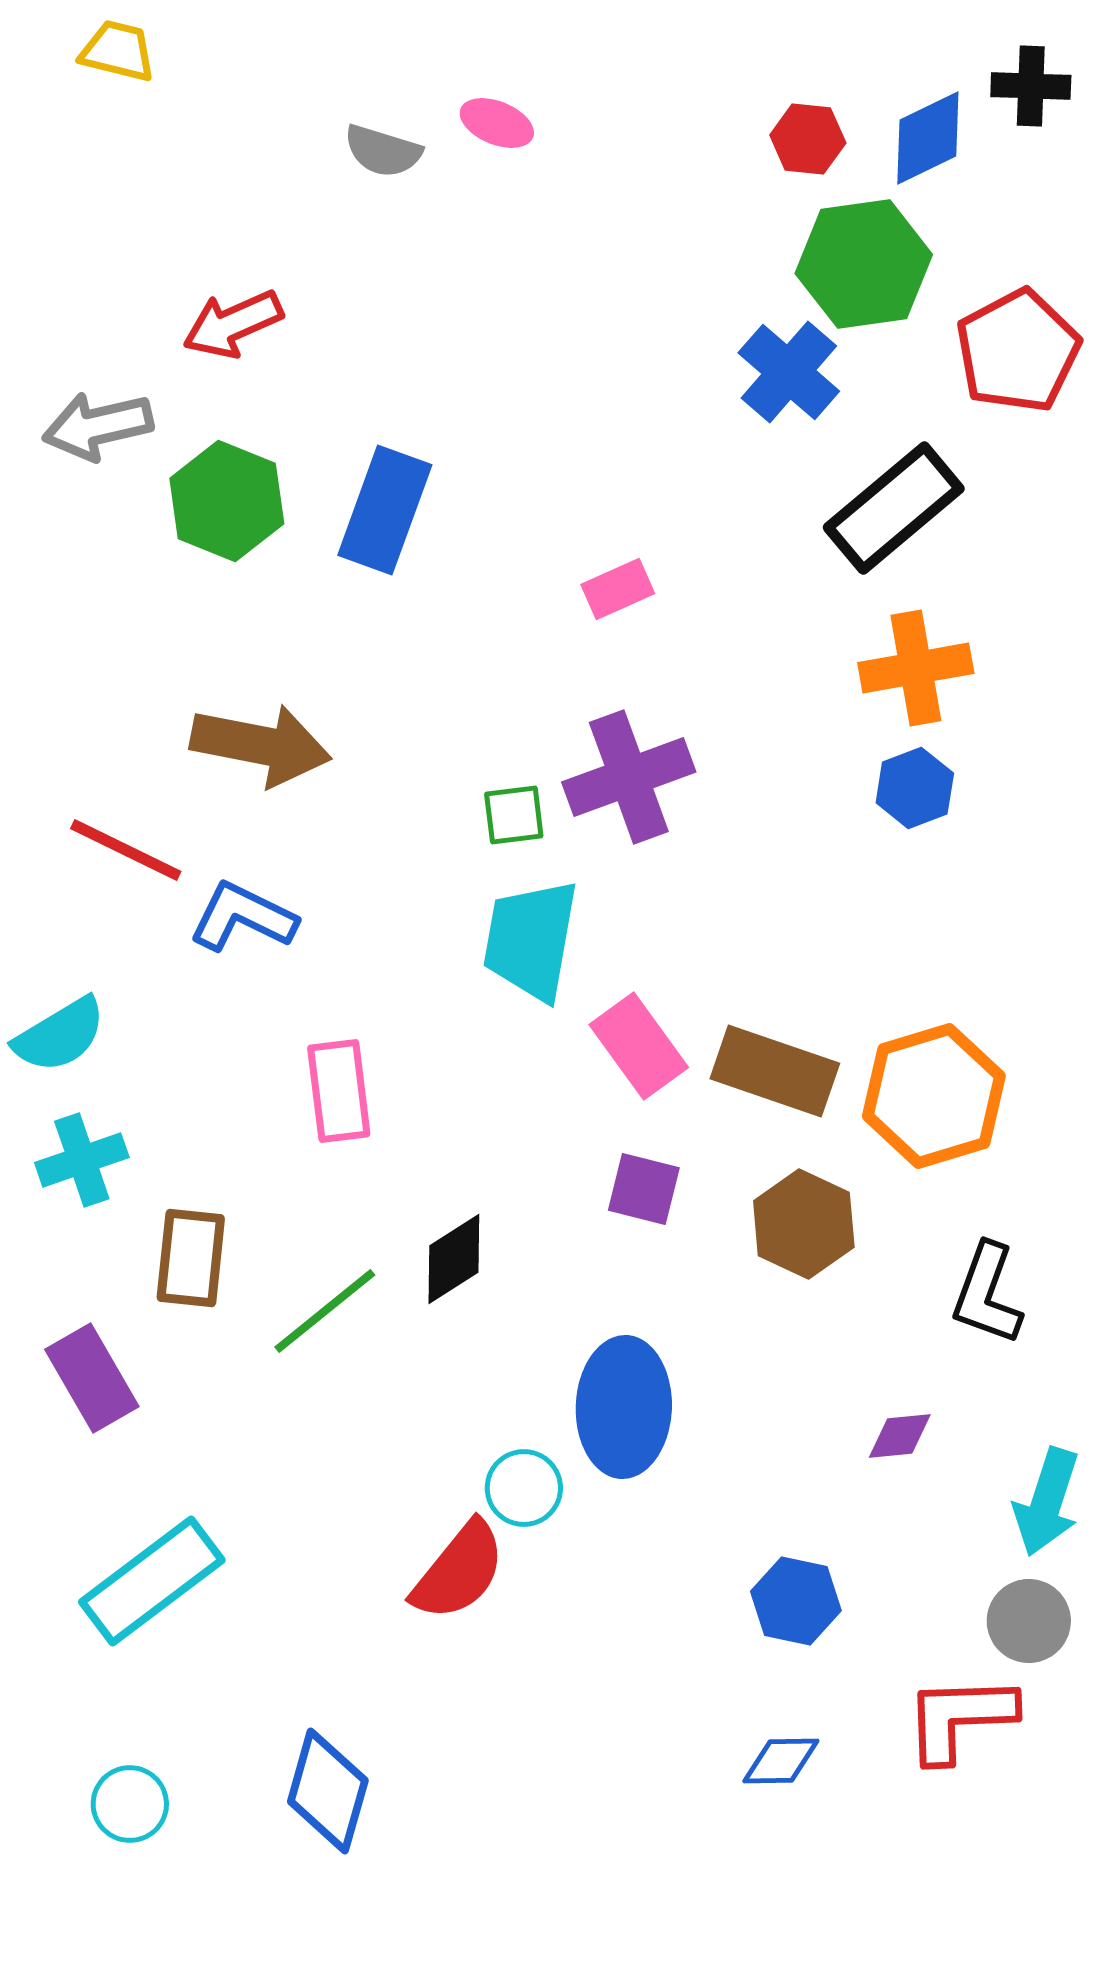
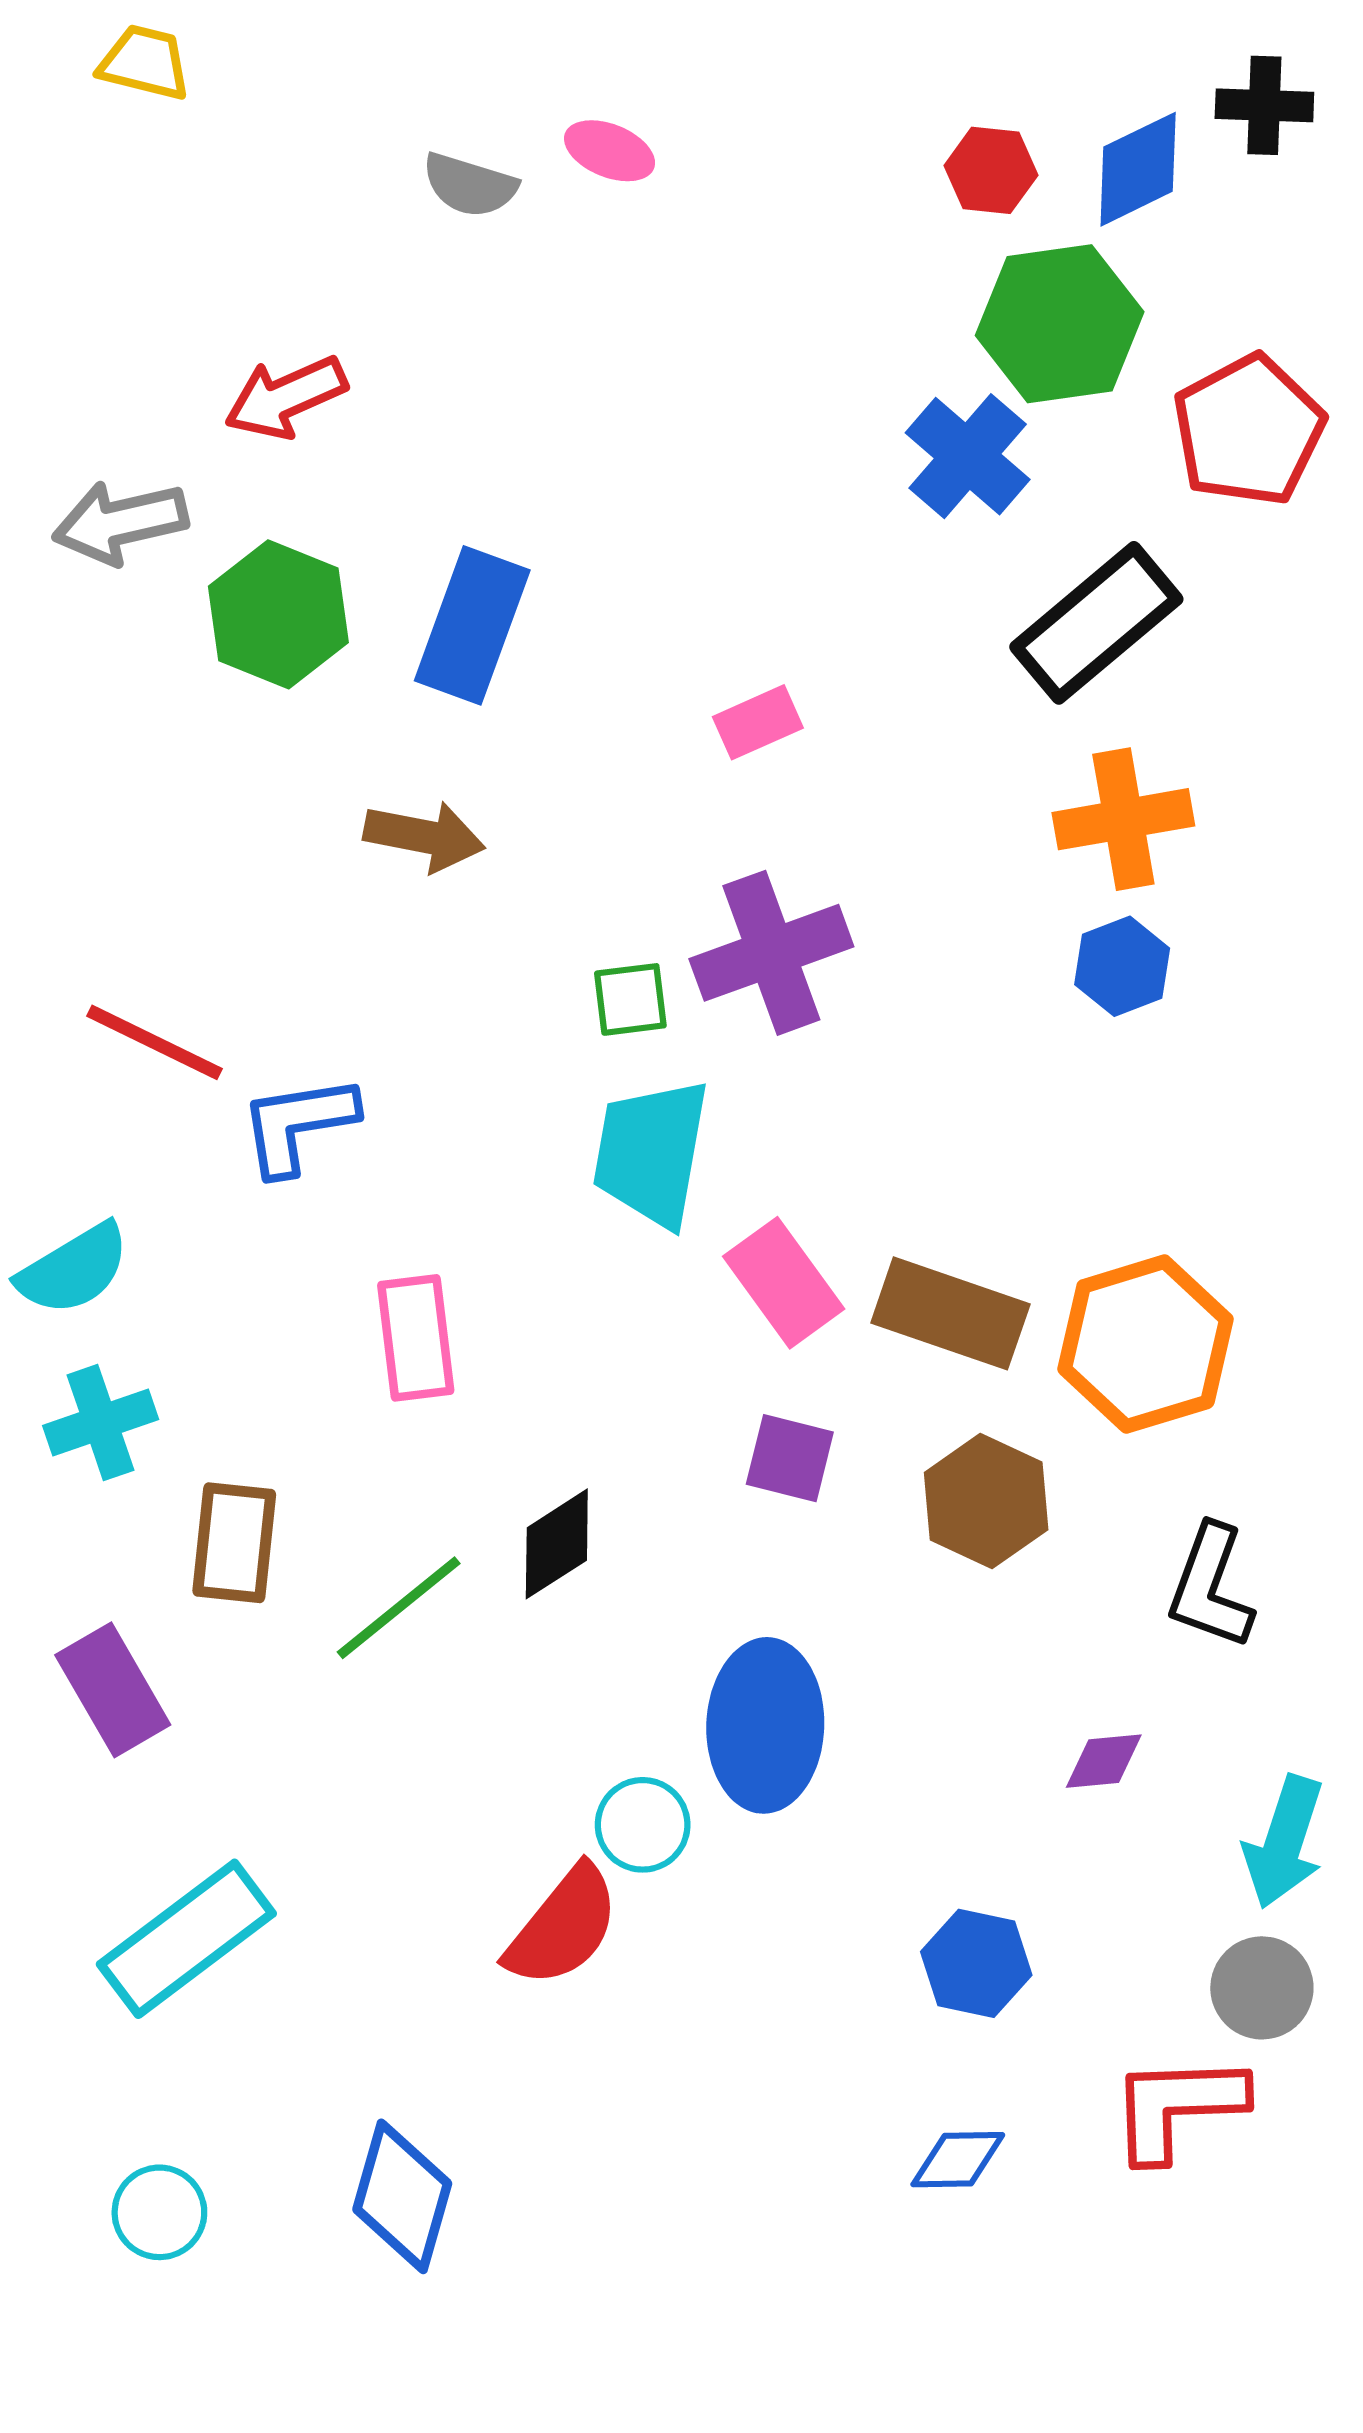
brown arrow: (261, 745) -> (424, 836), moved, size x0.7
blue L-shape: (243, 917) -> (298, 1125), turned -35

